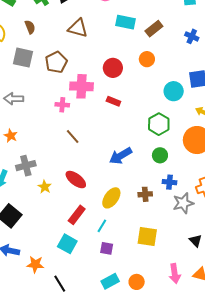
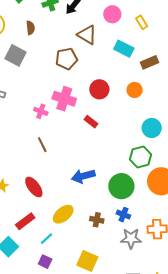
brown triangle: (78, 28) -> (87, 35), moved
brown pentagon: (56, 62) -> (66, 59), moved
green hexagon: (159, 124) -> (141, 157), moved
green circle: (160, 155) -> (121, 186), size x1.6

